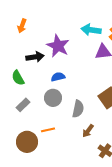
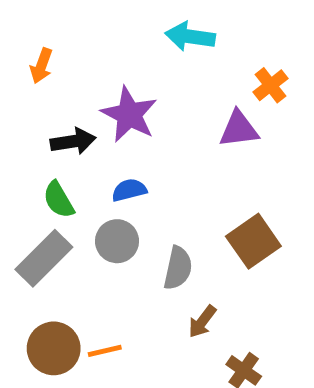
cyan arrow: (91, 30) -> (190, 37), moved
green semicircle: (18, 78) -> (59, 200), moved
gray rectangle: (23, 105) -> (44, 258), size x1.6
orange line: (48, 130) -> (105, 351), moved

